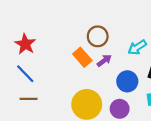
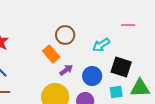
purple arrow: (104, 61) -> (66, 70), moved

